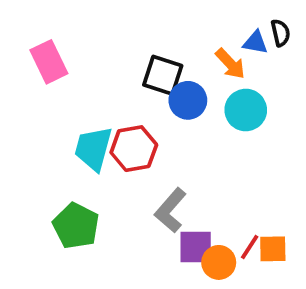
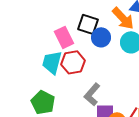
pink rectangle: (49, 62) -> (64, 37), moved
orange arrow: (230, 64) -> (123, 18), size x1.4

